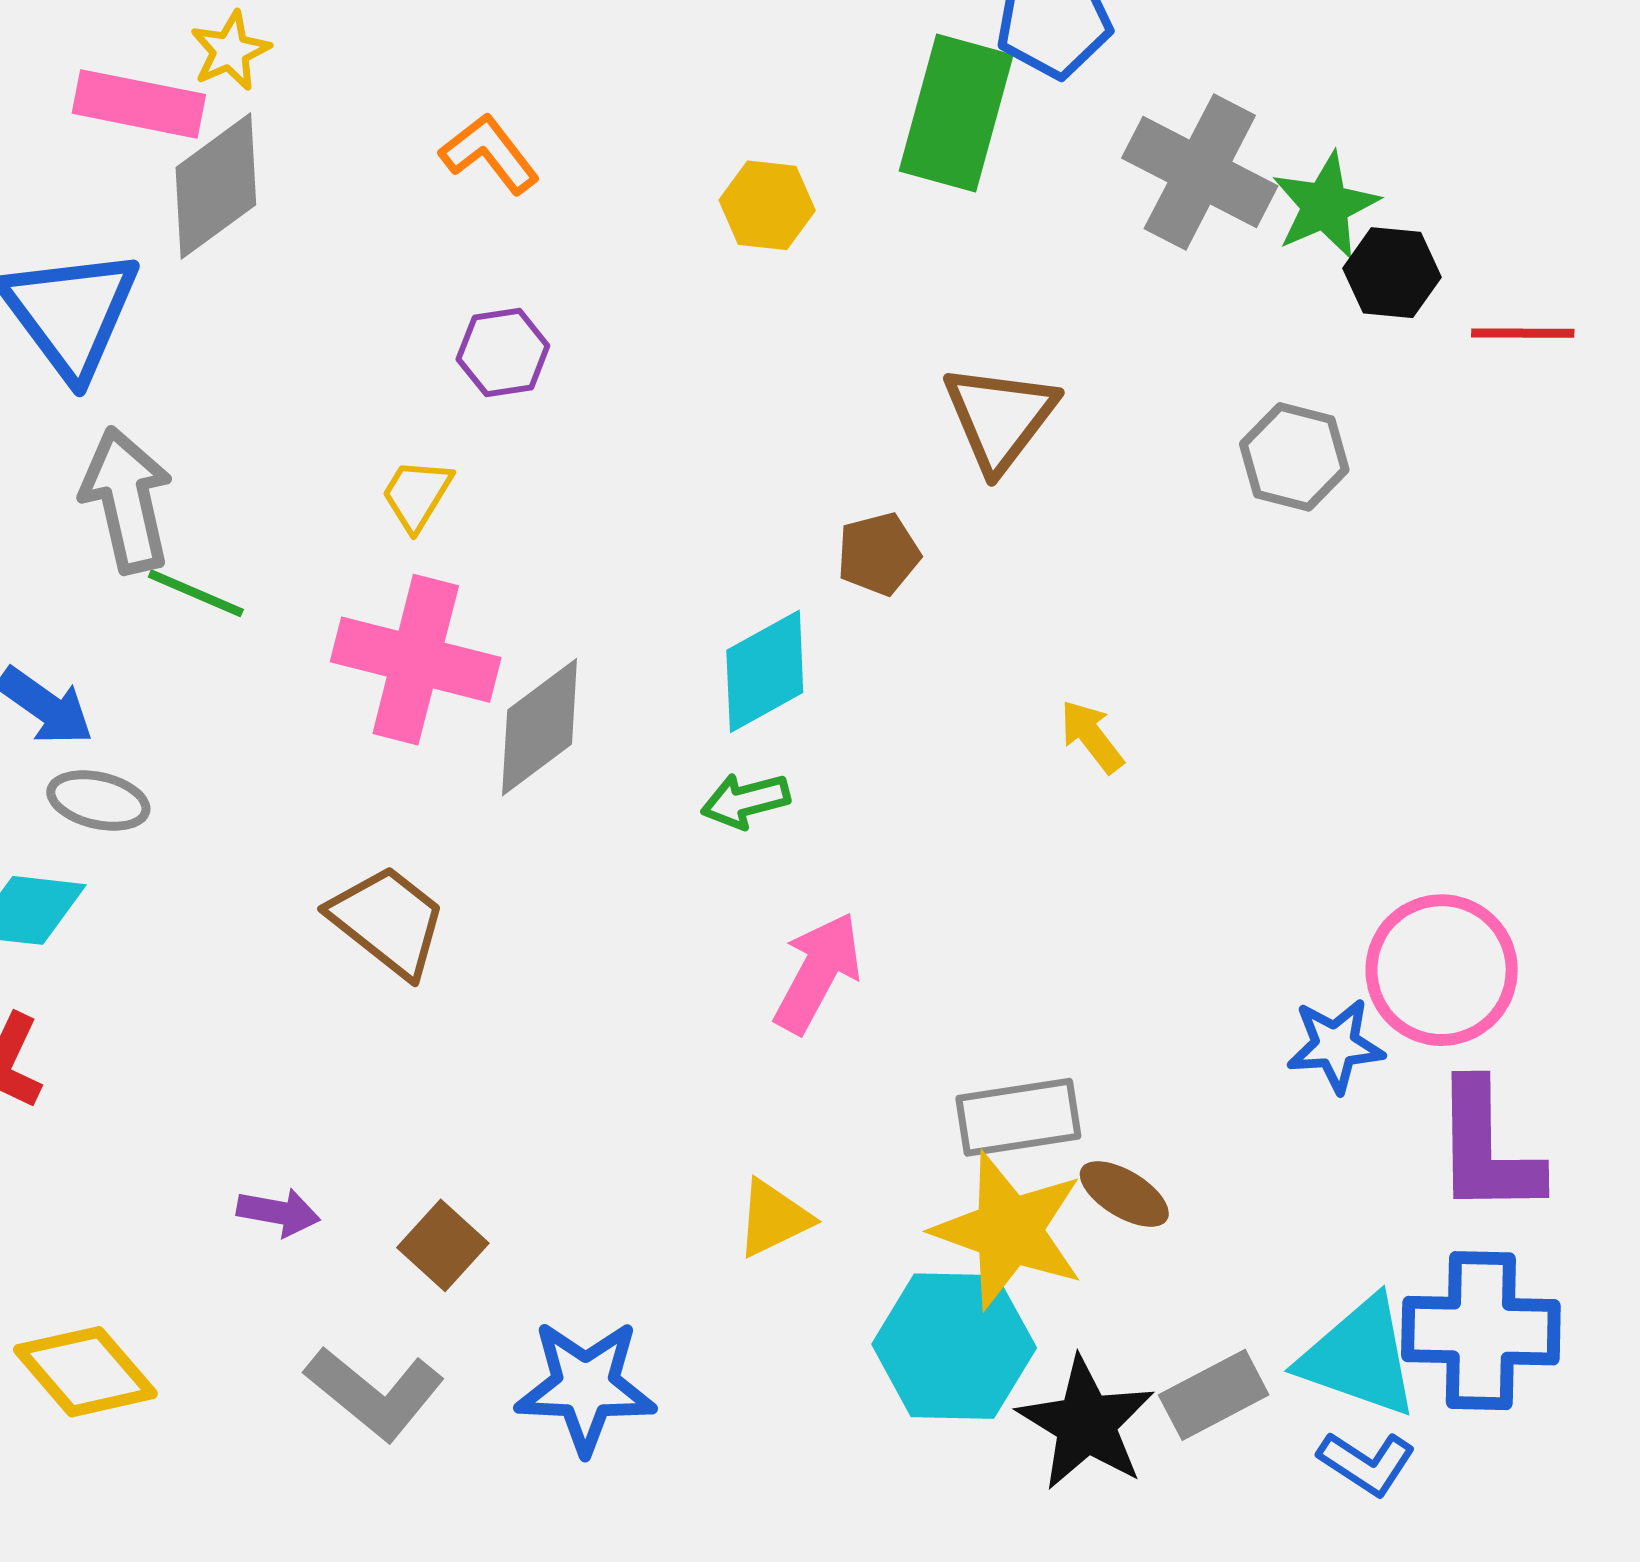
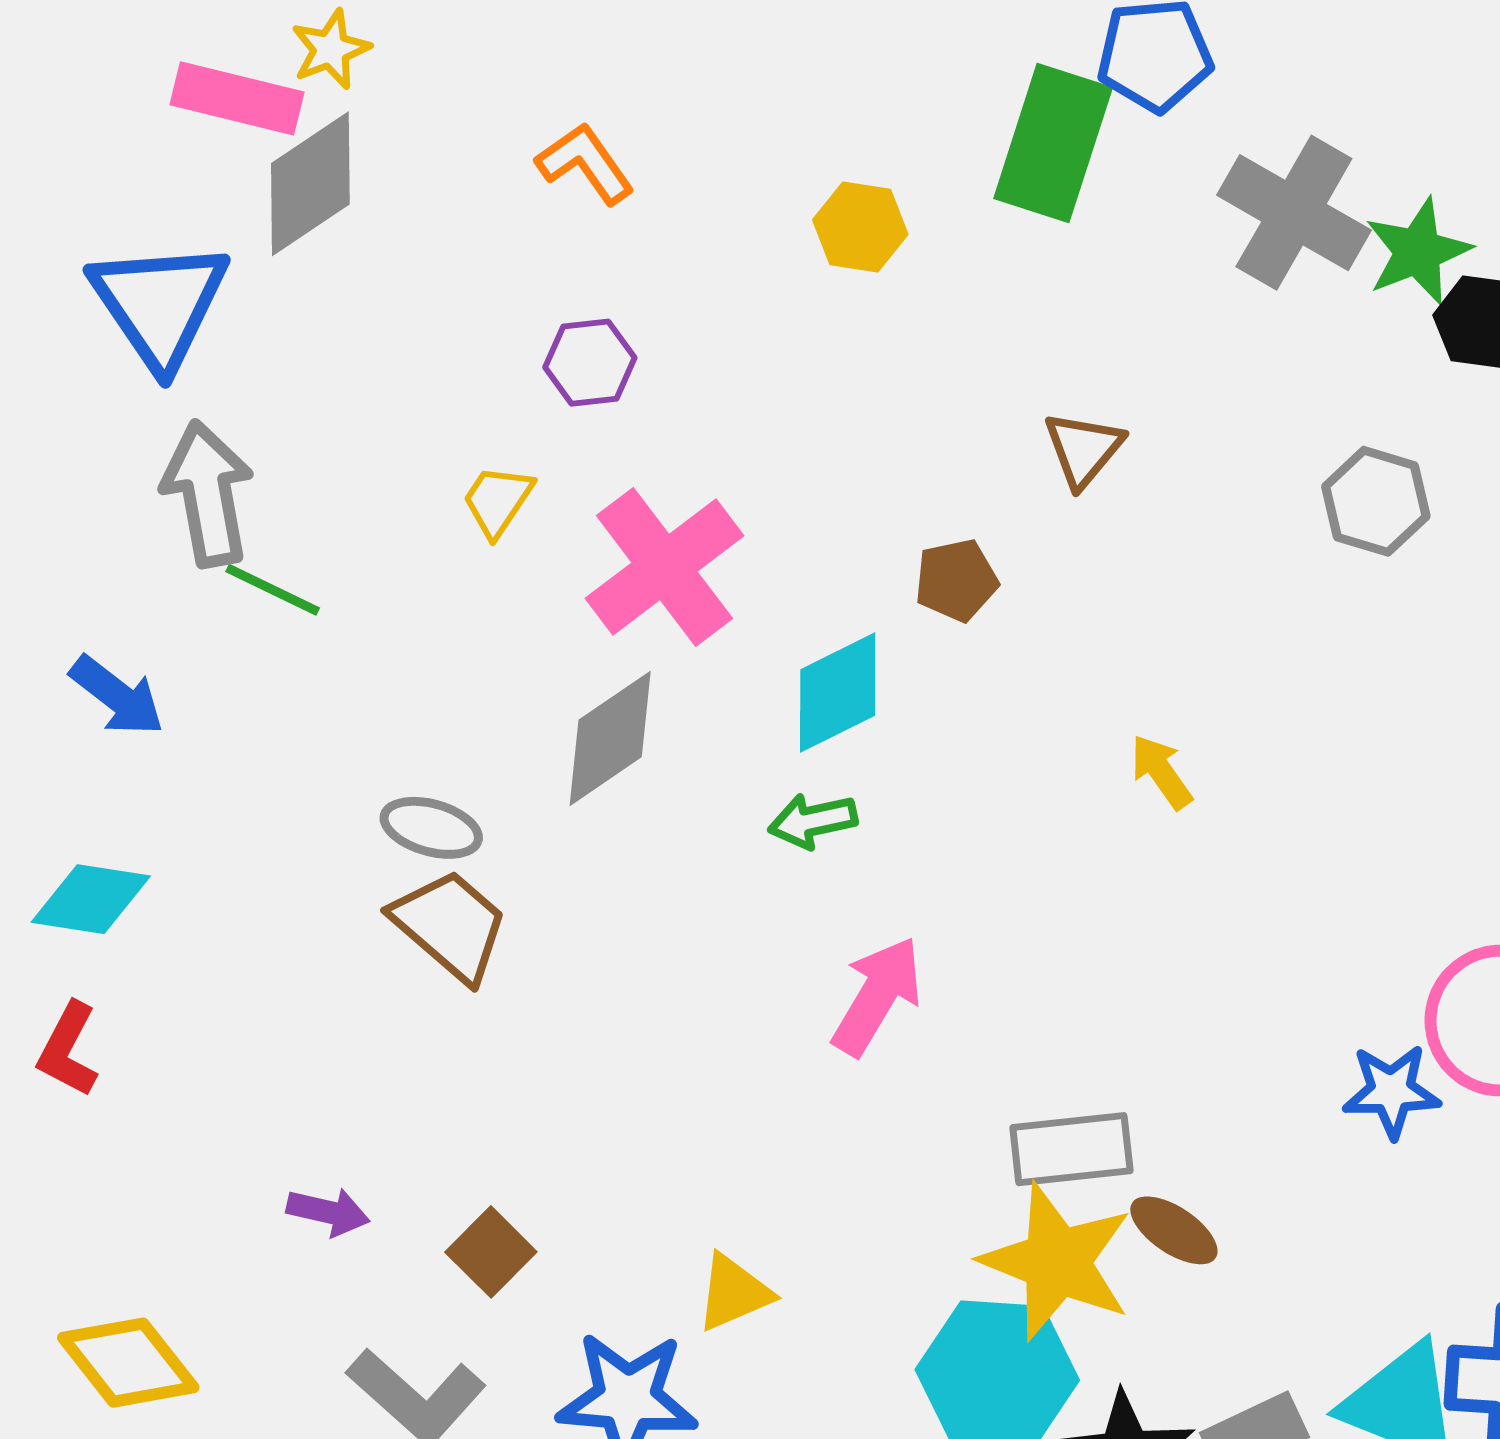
brown triangle: (1000, 417) -> (1083, 449), size x0.7
pink cross: (416, 660) -> (665, 567), moved, turned 36
gray ellipse: (98, 801) -> (431, 828), moved
yellow triangle: (774, 1218) -> (734, 1293), moved

